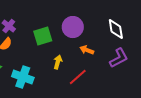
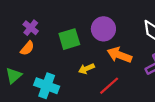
orange arrow: (87, 50) -> (119, 55), size x1.5
yellow arrow: (58, 62) -> (86, 69), turned -128

